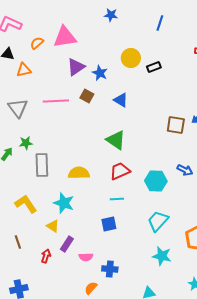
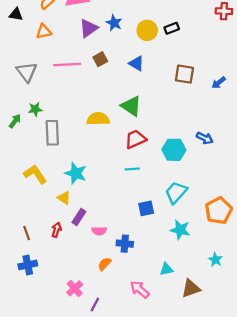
yellow circle: (131, 58) -> (147, 30), moved
orange triangle: (24, 70) -> (44, 31), moved
blue star: (100, 73) -> (114, 23), moved
brown square: (87, 96) -> (100, 59), turned 32
brown square: (176, 125) -> (184, 74), moved
yellow semicircle: (79, 173) -> (98, 119), moved
blue square: (109, 224) -> (146, 208), moved
brown line: (18, 242) -> (27, 233), moved

